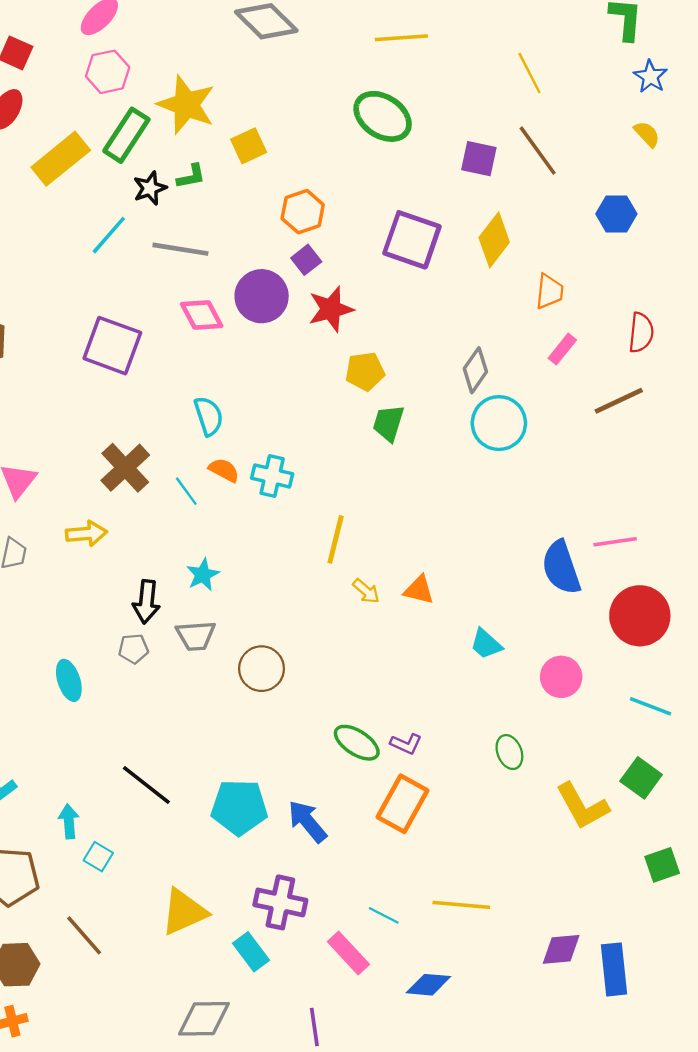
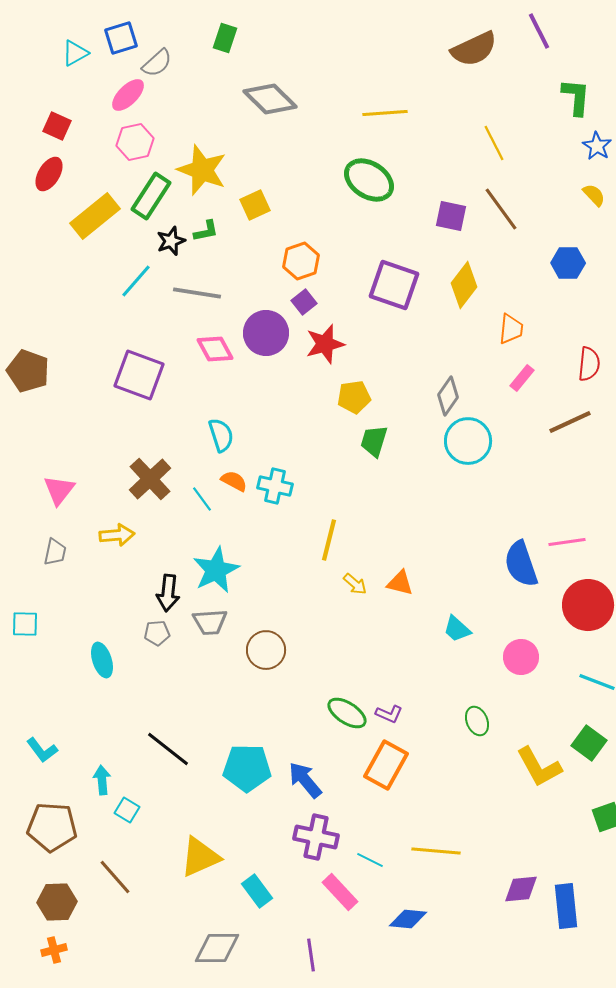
cyan star: (203, 575) -> (216, 570), size x1.6
purple cross: (280, 902) -> (316, 837), moved

